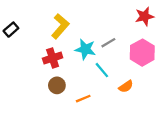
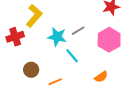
red cross: (53, 58) -> (15, 37), moved
orange semicircle: (126, 86) -> (101, 77), moved

